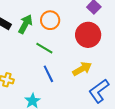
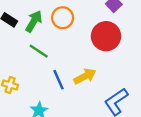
green line: (44, 48) -> (39, 51), moved
yellow arrow: (82, 69) -> (85, 76), moved

